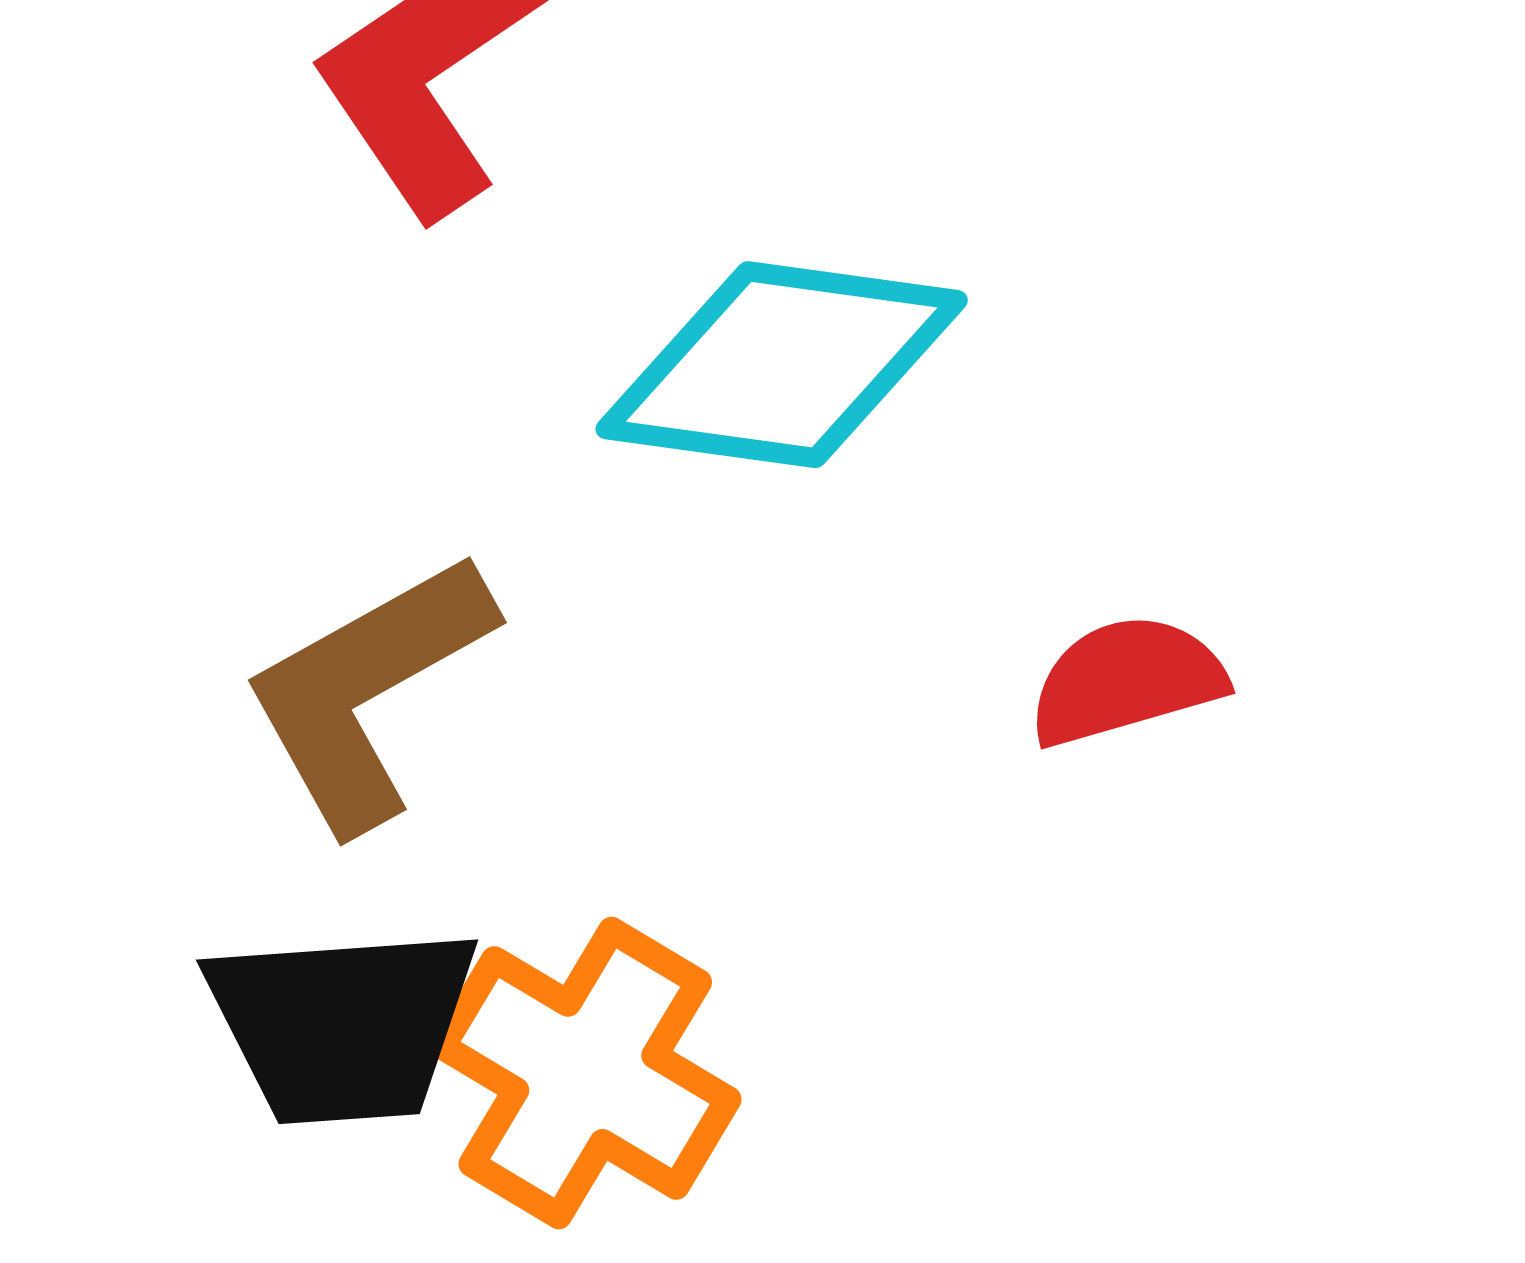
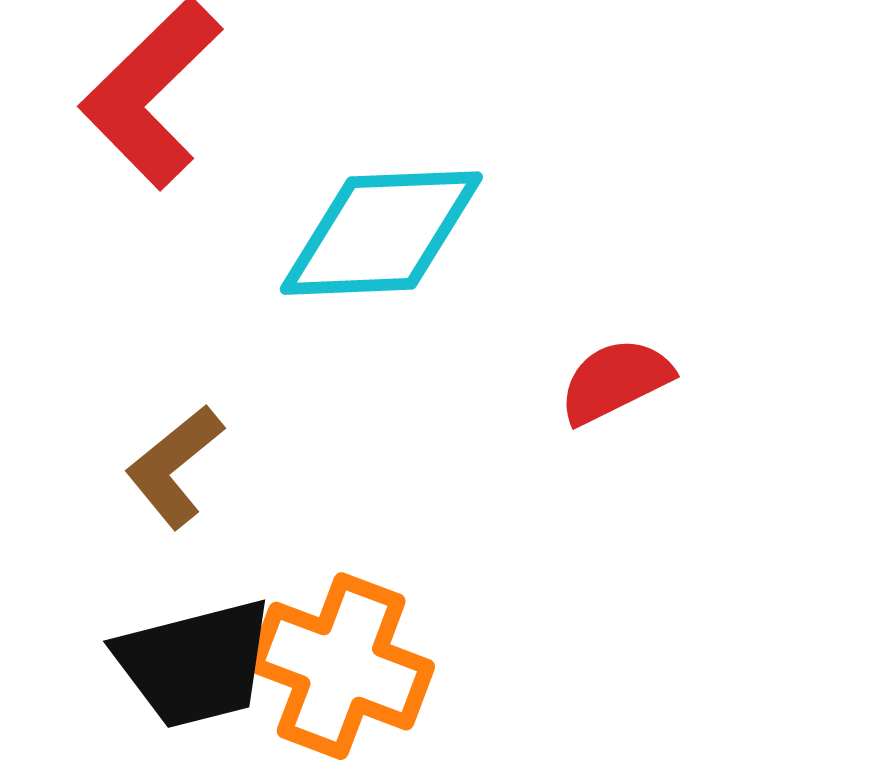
brown L-shape: (368, 691) -> (174, 466), size x0.7

